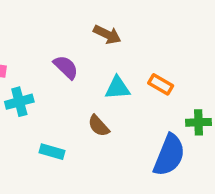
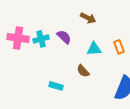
orange rectangle: (161, 84) -> (119, 47), turned 40
cyan cross: (19, 102) -> (41, 39), moved

